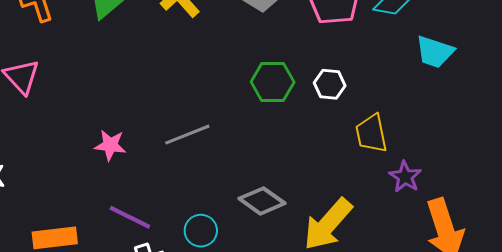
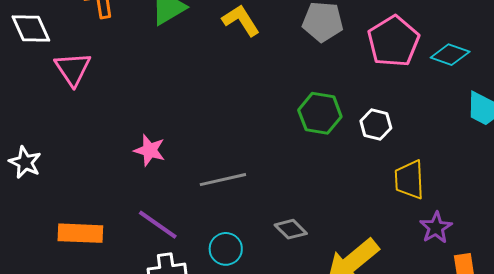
gray line: (187, 135) -> (223, 180), moved
gray diamond: (262, 201) -> (291, 229), size x0.7

